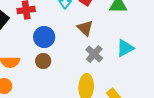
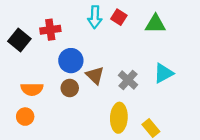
brown triangle: (85, 28) -> (95, 75), moved

